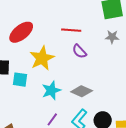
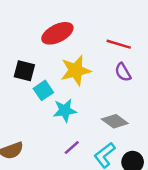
cyan square: (20, 80) -> (43, 90), turned 35
cyan star: (51, 90) -> (65, 110), moved

